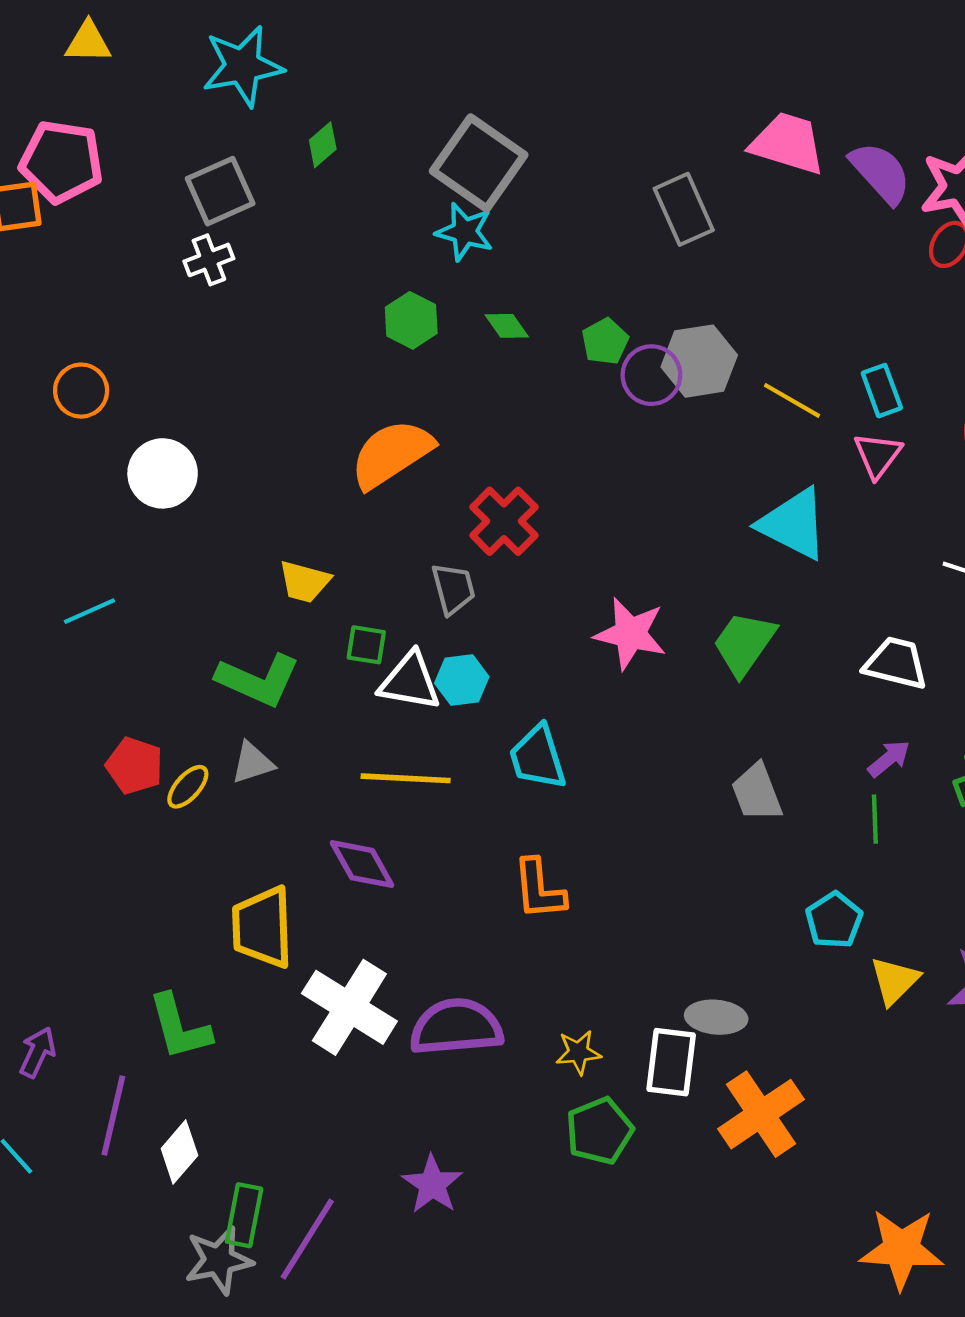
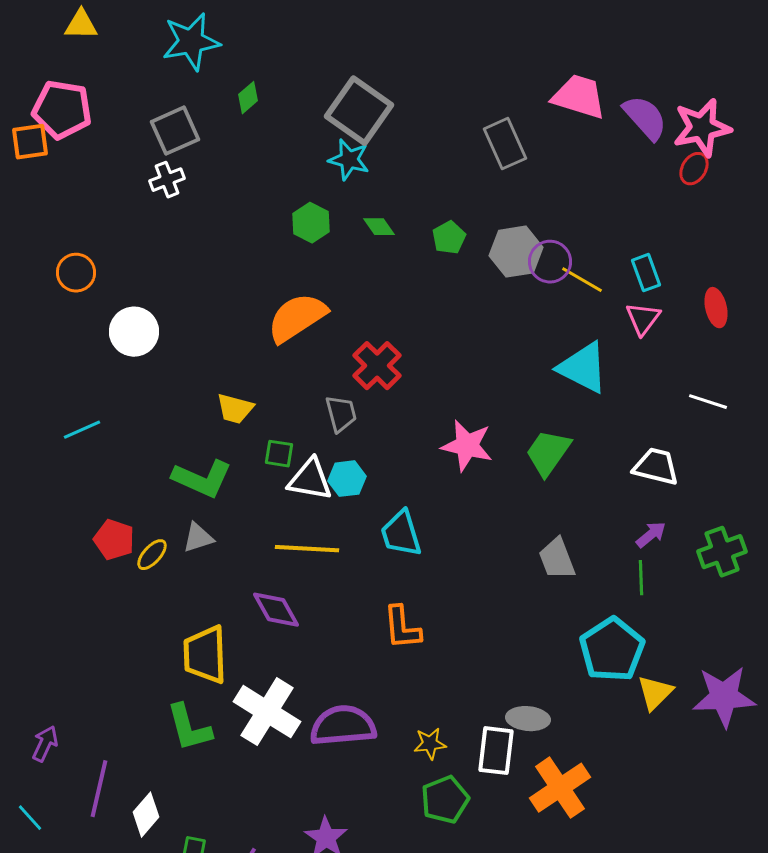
purple circle: (651, 375) -> (550, 262), moved
cyan pentagon: (834, 920) -> (612, 650), size x1.6
green L-shape: (179, 1027) -> (189, 728), moved

